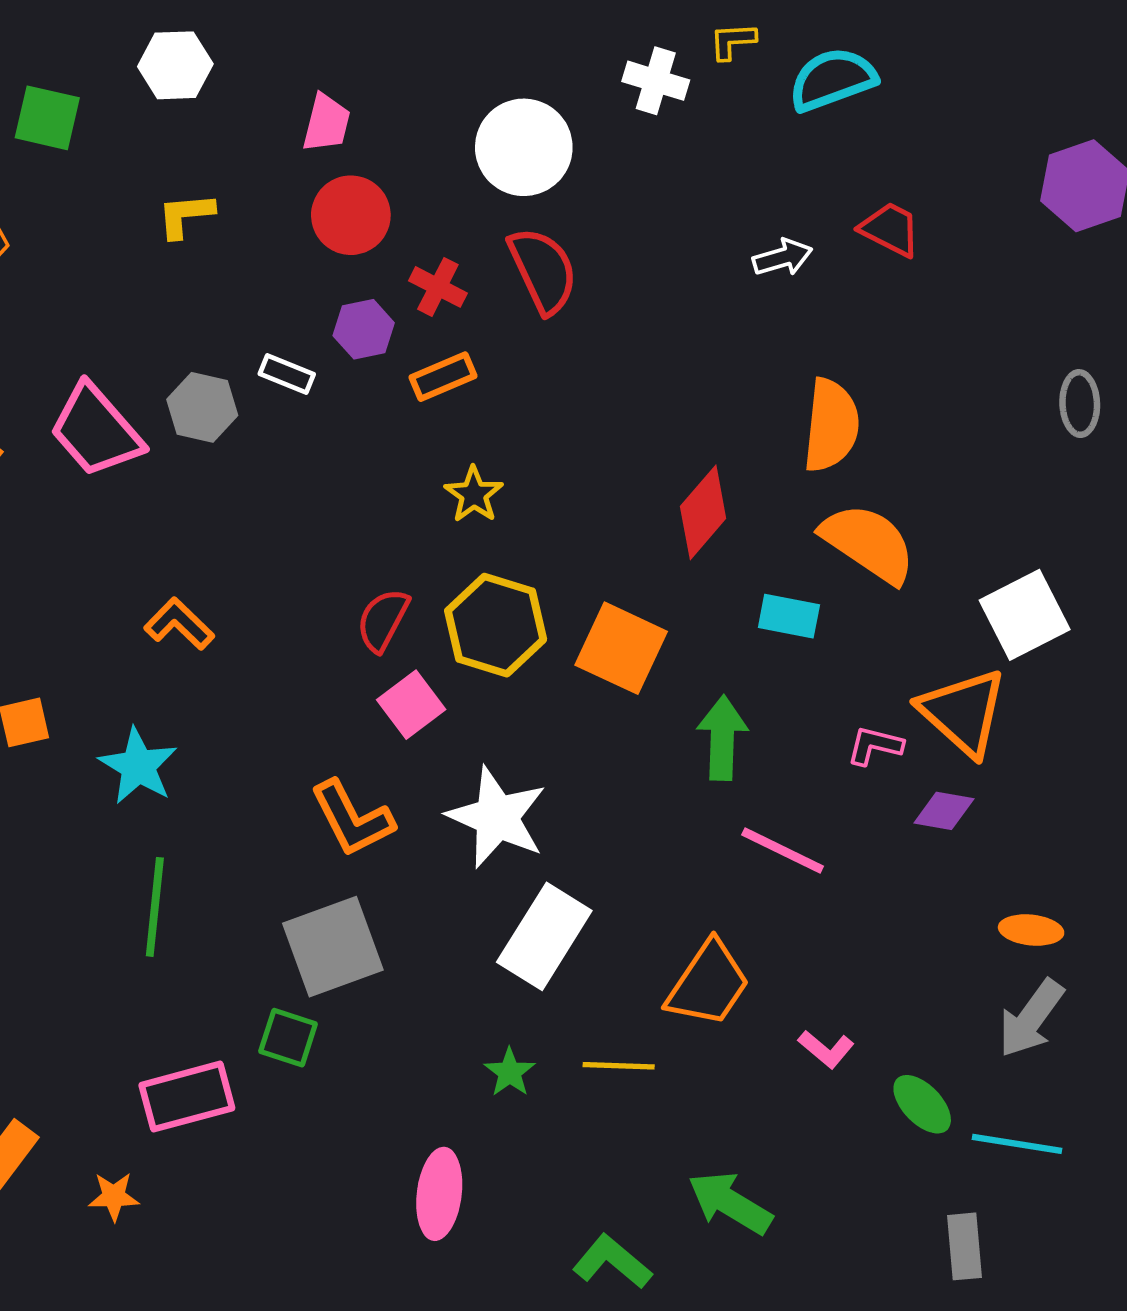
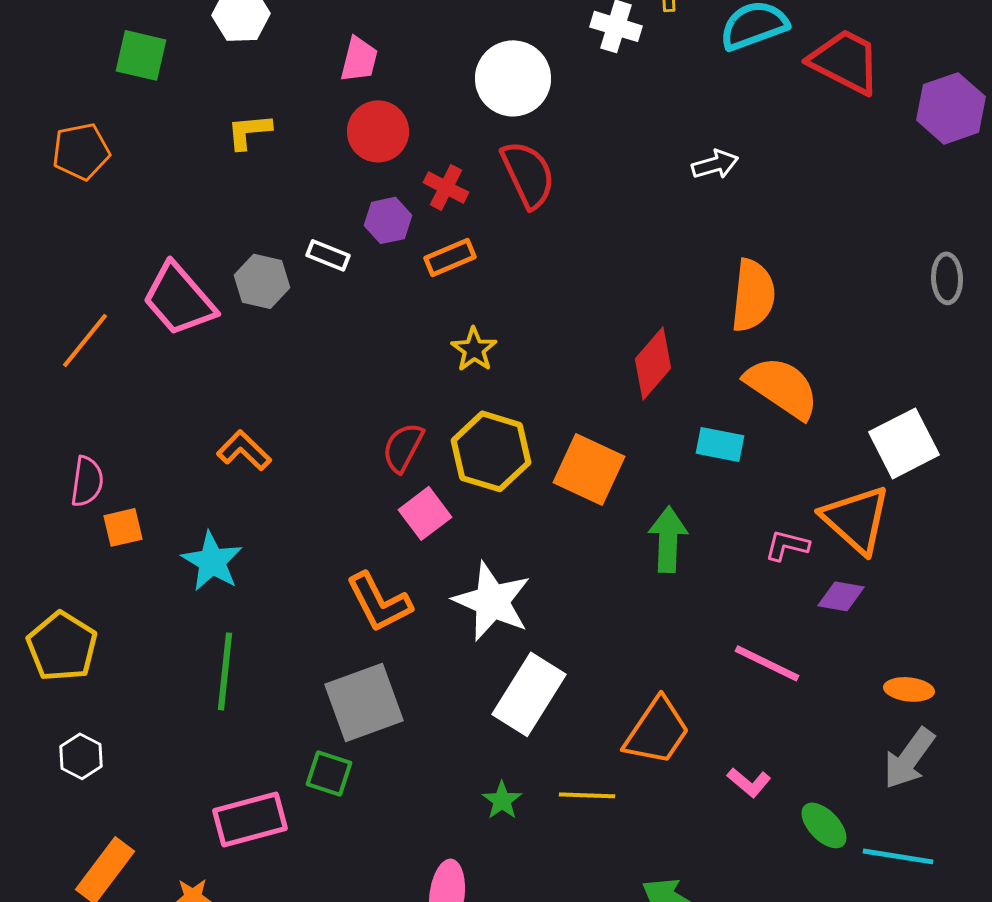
red trapezoid: (890, 229) -> (845, 61), moved, size x1.5
pink line: (783, 851) -> (767, 663), moved

